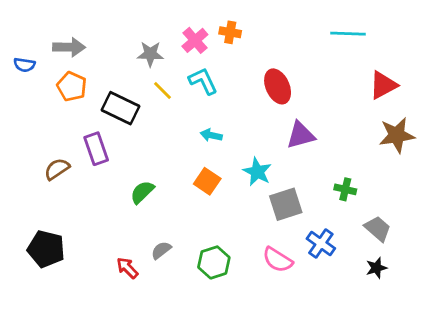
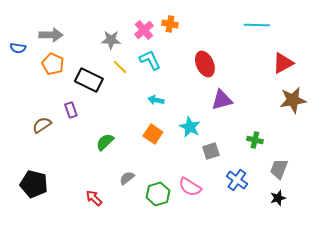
purple rectangle: (96, 149) -> (71, 110), size x0.7
gray square: (286, 204) -> (211, 151), size x0.7
gray trapezoid: (378, 229) -> (279, 169), turned -110
gray semicircle: (161, 250) -> (127, 178), moved
pink semicircle: (278, 260) -> (190, 187), moved

